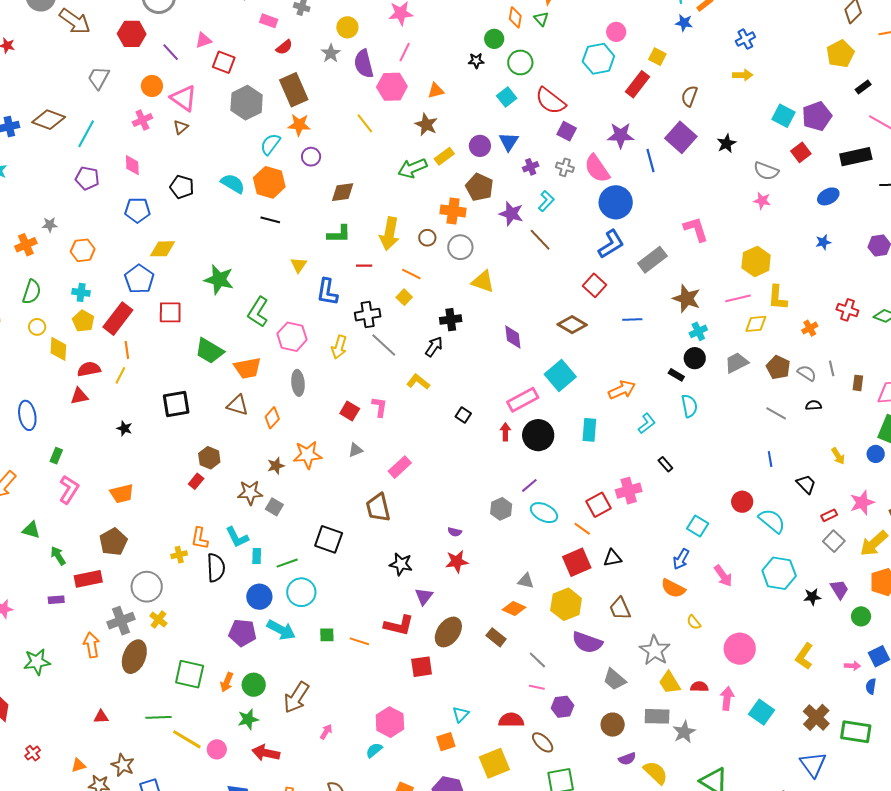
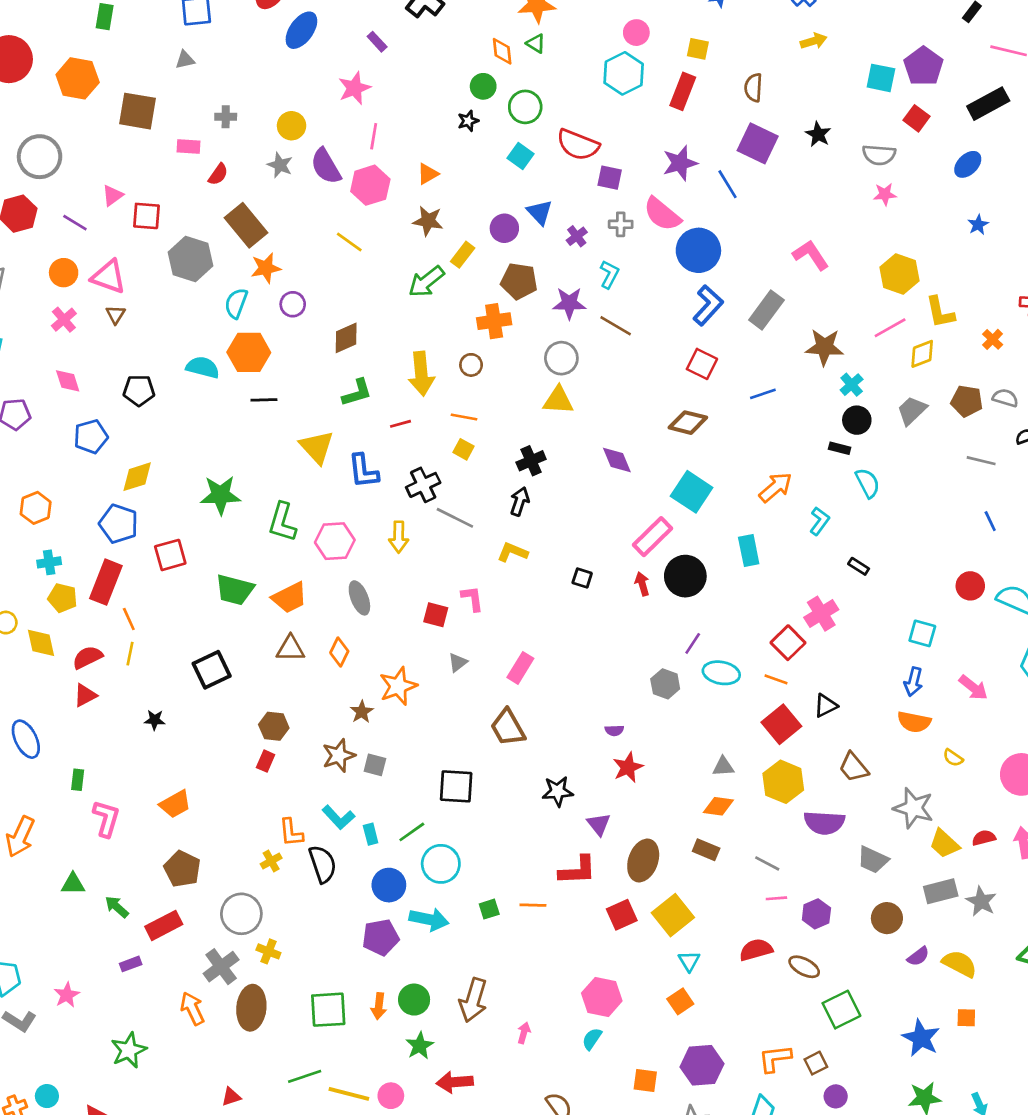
gray circle: (460, 247) -> (561, 358), moved
yellow triangle: (299, 265) -> (317, 447), size x1.6
yellow square: (494, 763) -> (673, 915), moved

